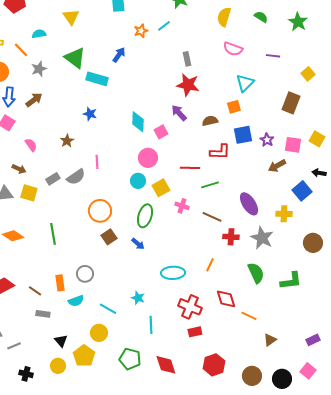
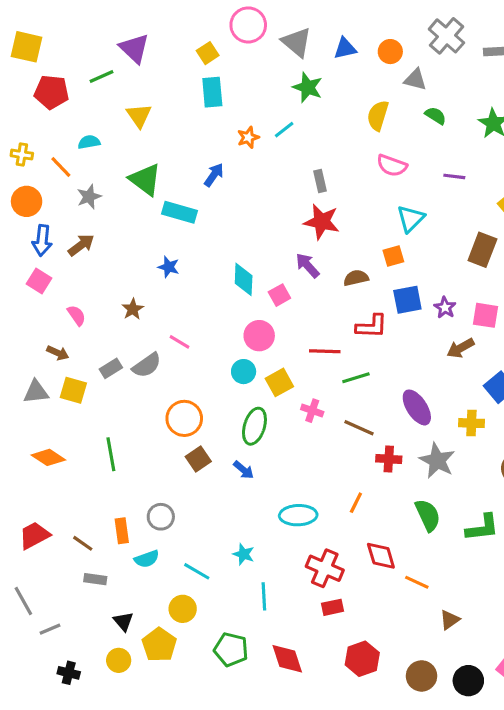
pink line: (97, 162) -> (180, 342), turned -56

